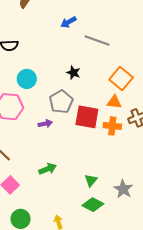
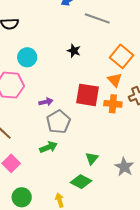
gray pentagon: (61, 102) -> (58, 122), moved
orange triangle: (114, 102) -> (115, 80), turned 42
green diamond: (93, 205) -> (81, 182), moved

